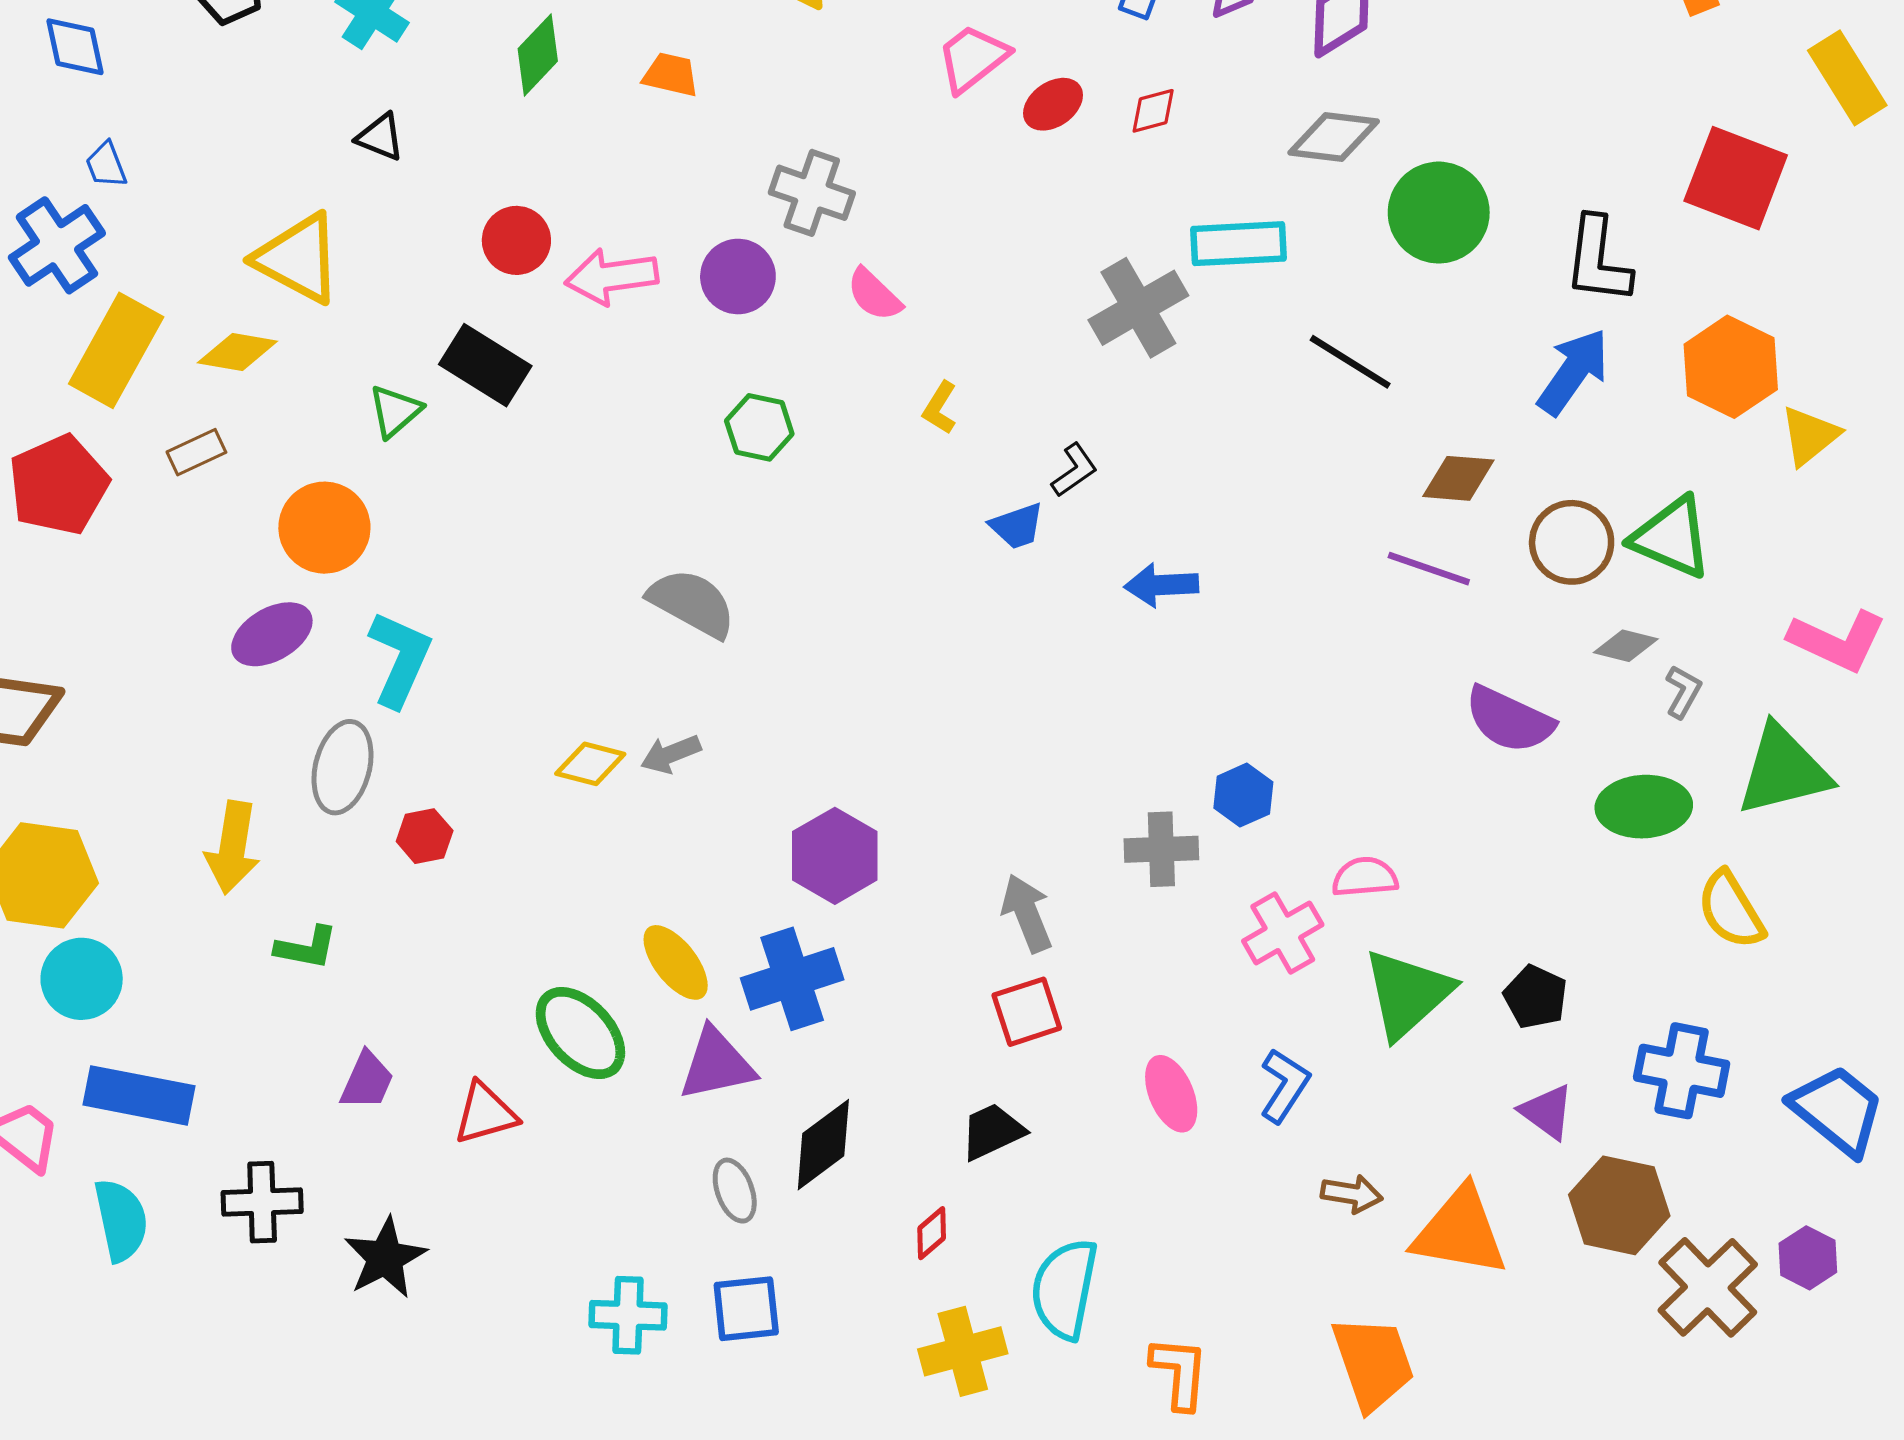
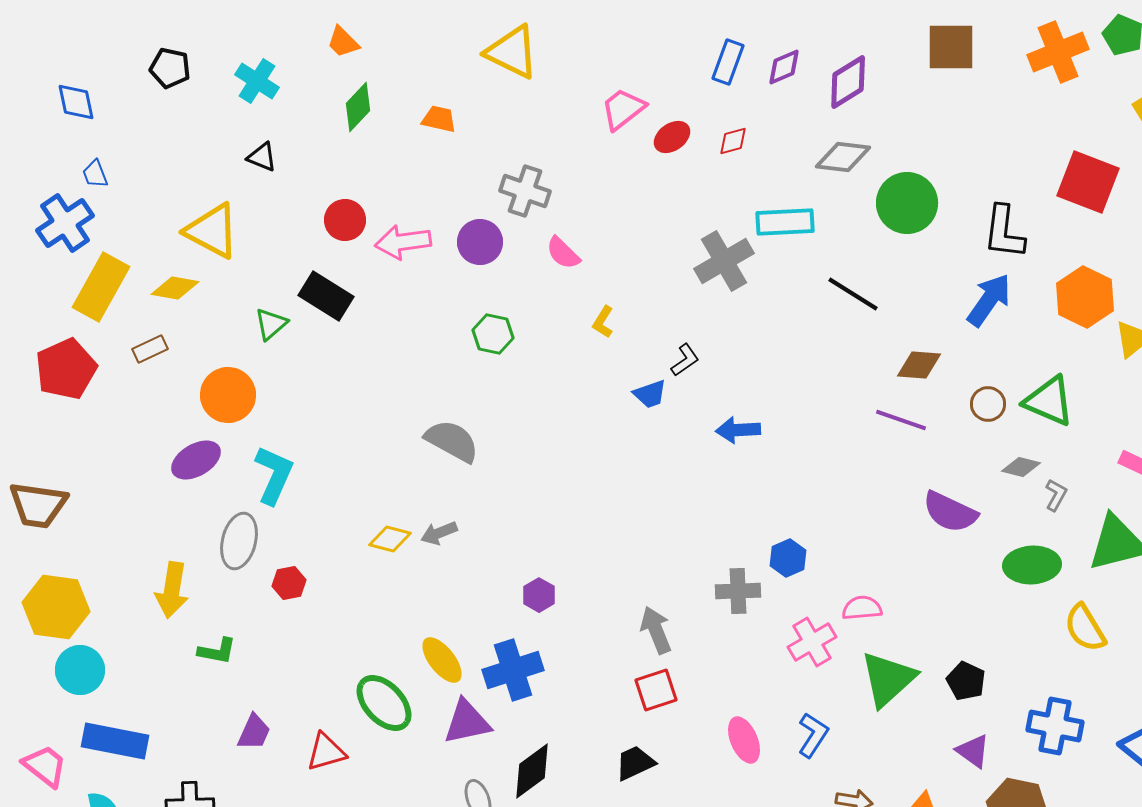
brown circle: (1572, 542) -> (988, 404), size x0.7
purple hexagon: (835, 856) -> (539, 595), size x0.6

